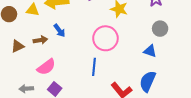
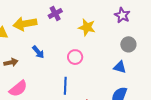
blue arrow: (59, 30) -> (38, 52), moved
pink circle: (105, 38) -> (75, 57), size x0.6

